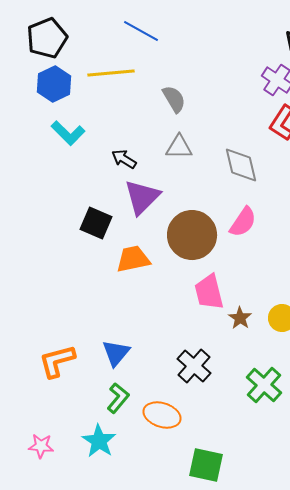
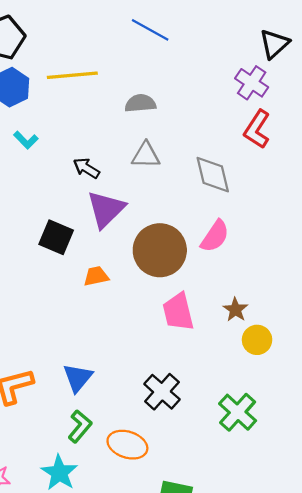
blue line: (141, 31) -> (150, 30), moved
gray semicircle: (174, 99) -> (140, 103), turned -64
cyan L-shape: (68, 133) -> (26, 140), size x0.7
orange trapezoid: (133, 259) -> (96, 276), size x0.7
brown star: (240, 318) -> (235, 310), moved

